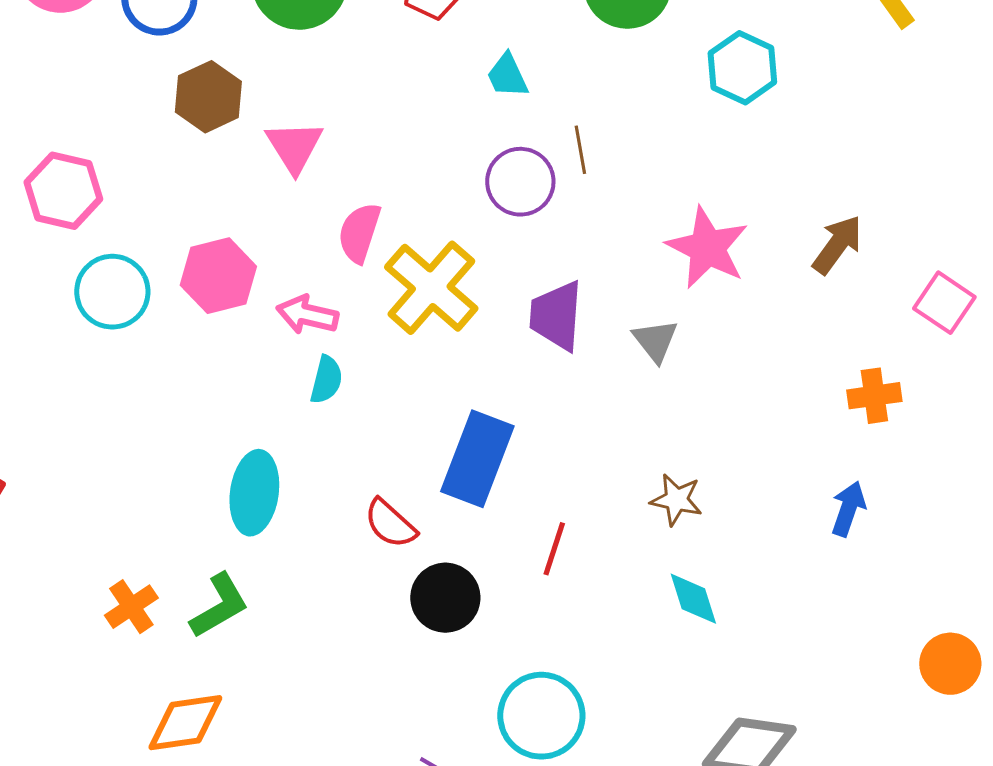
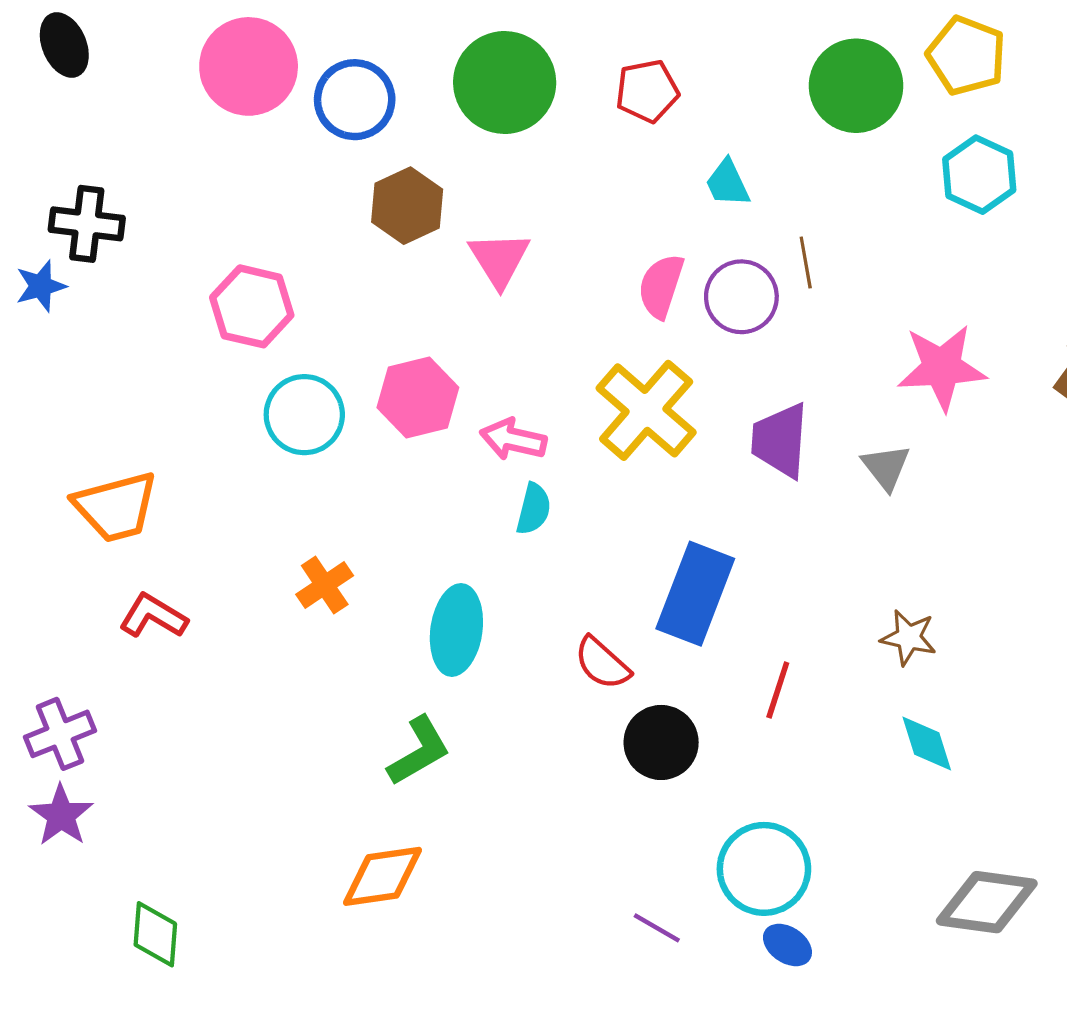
pink semicircle: (359, 233) -> (661, 286), moved
pink star: (707, 248) -> (942, 367), turned -30
orange cross: (131, 607) -> (325, 585), moved

